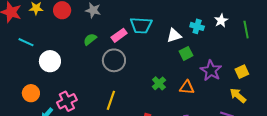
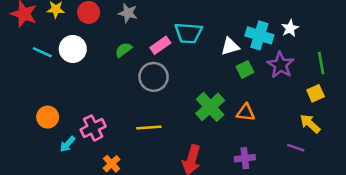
cyan cross: (197, 26) -> (259, 35), size x1.5
green line: (246, 30) -> (321, 63), moved
white circle: (50, 61) -> (73, 49), moved
purple star: (211, 70) -> (281, 65), moved
green cross: (159, 83) -> (210, 107), size x1.6
yellow line: (111, 100) -> (149, 128), turned 66

